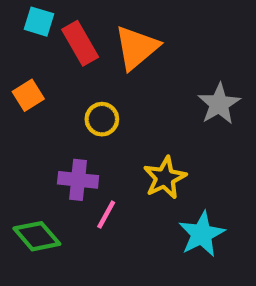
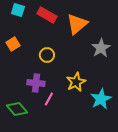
red rectangle: (80, 43) -> (47, 15), moved, turned -30
orange triangle: (137, 48) -> (77, 24), moved
cyan star: (202, 234) -> (101, 99), moved

